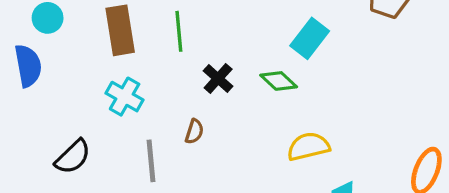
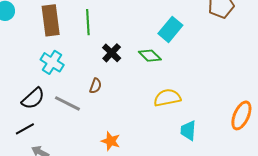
black semicircle: (73, 157) -> (33, 98), moved
gray line: (151, 161) -> (67, 103), turned -60

